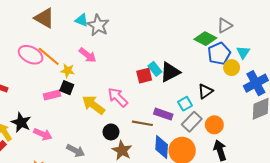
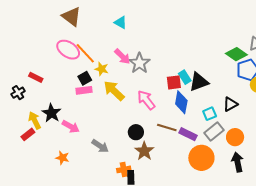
brown triangle: (44, 18) -> (71, 17), moved
gray star: (98, 25) -> (139, 63), moved
black square: (67, 88) -> (85, 78), moved, turned 32
yellow arrow: (93, 105) -> (114, 91), moved
purple rectangle: (163, 114) -> (188, 134), moved
blue diamond: (162, 147) -> (181, 102), moved

